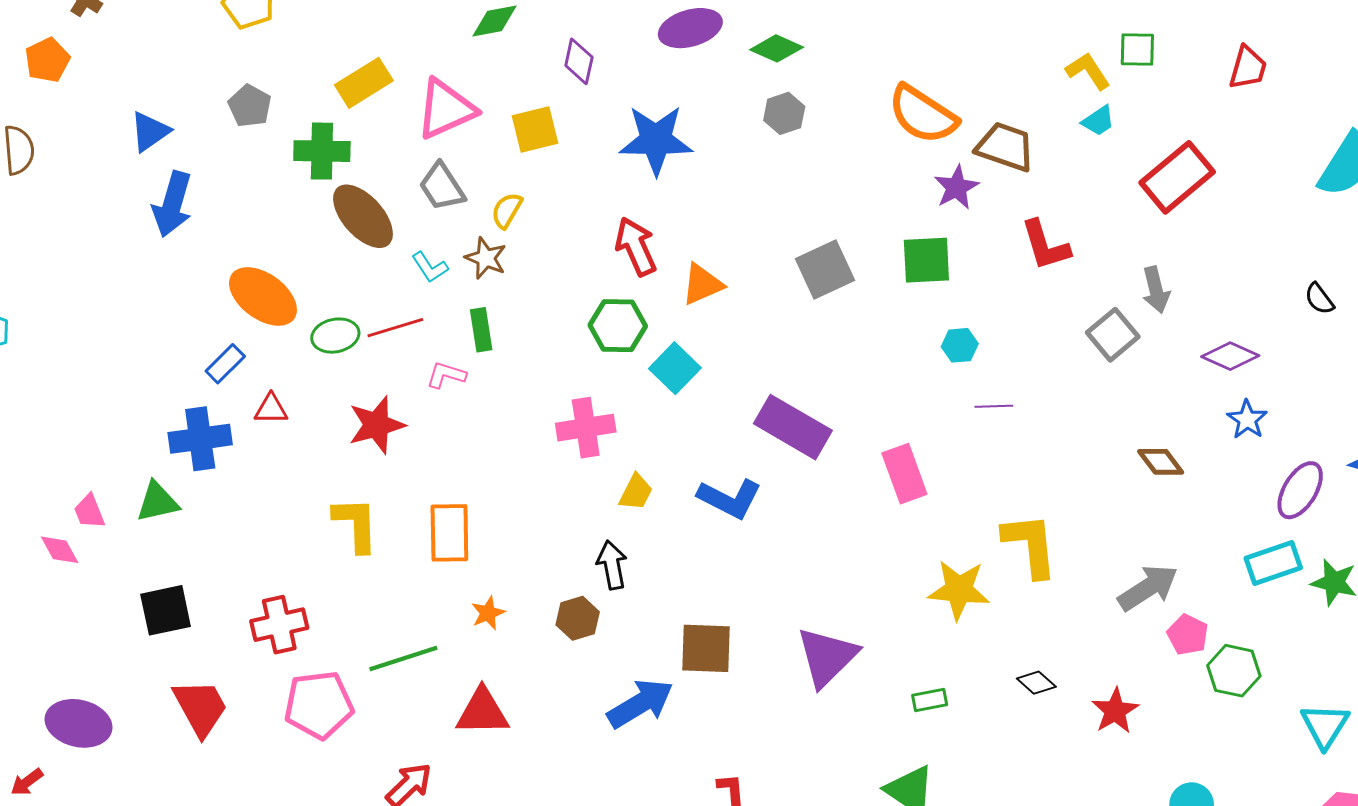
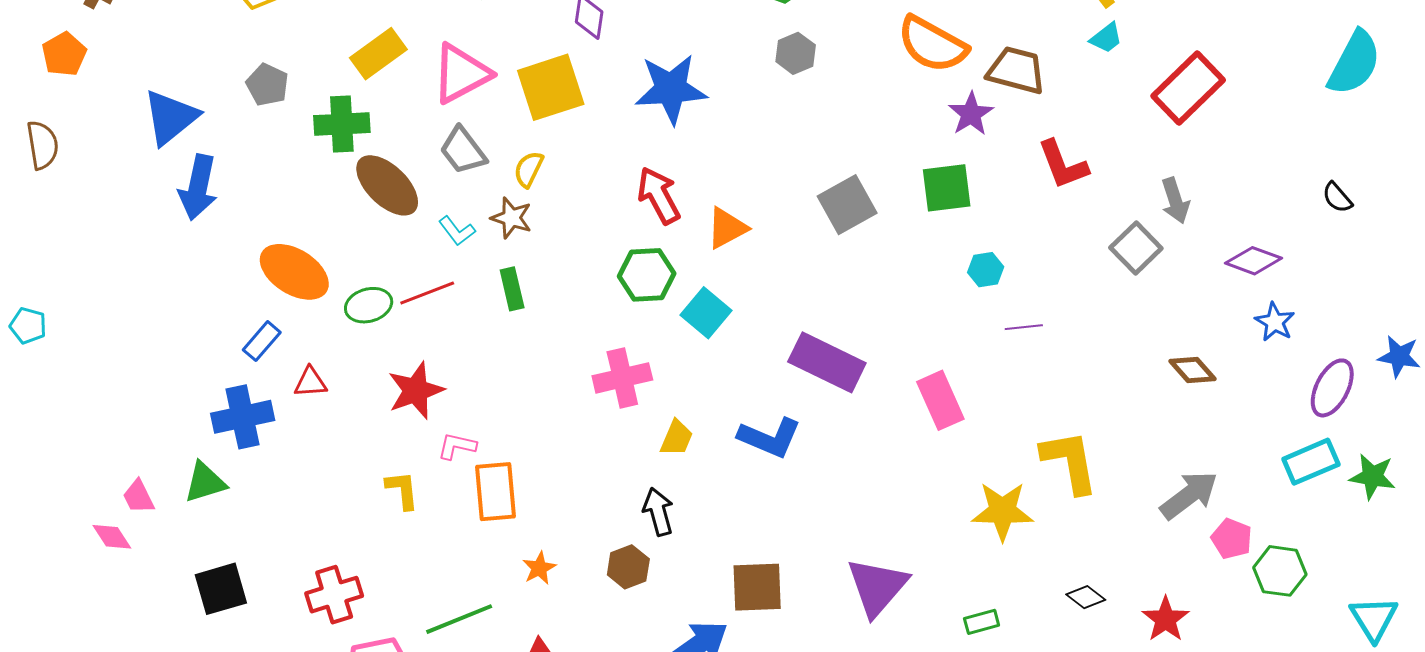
yellow square: (535, 130) -> (551, 87), size x1.4
blue triangle: (150, 132) -> (171, 117), size x1.4
pink L-shape: (446, 375) -> (457, 446), moved
yellow L-shape: (356, 524) -> (402, 490), size x0.7

